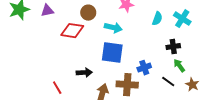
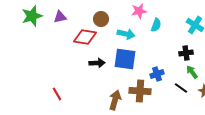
cyan semicircle: (157, 19) -> (156, 25), moved
black arrow: (84, 73) -> (97, 63), moved
red line: (57, 88) -> (57, 94), moved

